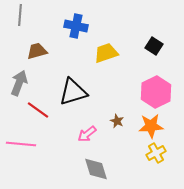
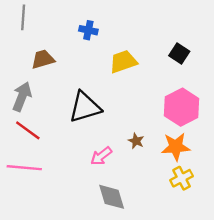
blue cross: (76, 26) -> (88, 30), size x0.7
red line: (38, 110) -> (28, 130), moved

